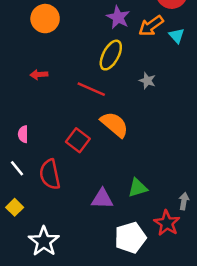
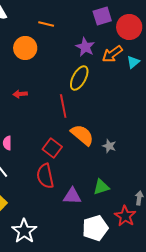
cyan triangle: (177, 36) -> (133, 62), turned 32
gray star: (147, 81) -> (109, 146), moved
red line: (91, 89) -> (63, 106), turned 55
red semicircle: (50, 174) -> (45, 176), moved

